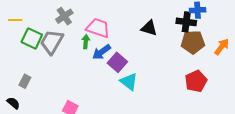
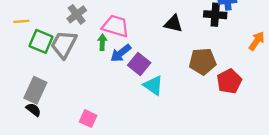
brown pentagon: (193, 42) -> (203, 61), moved
gray rectangle: (25, 81) -> (35, 90), size x1.6
black semicircle: (13, 103) -> (33, 110), moved

